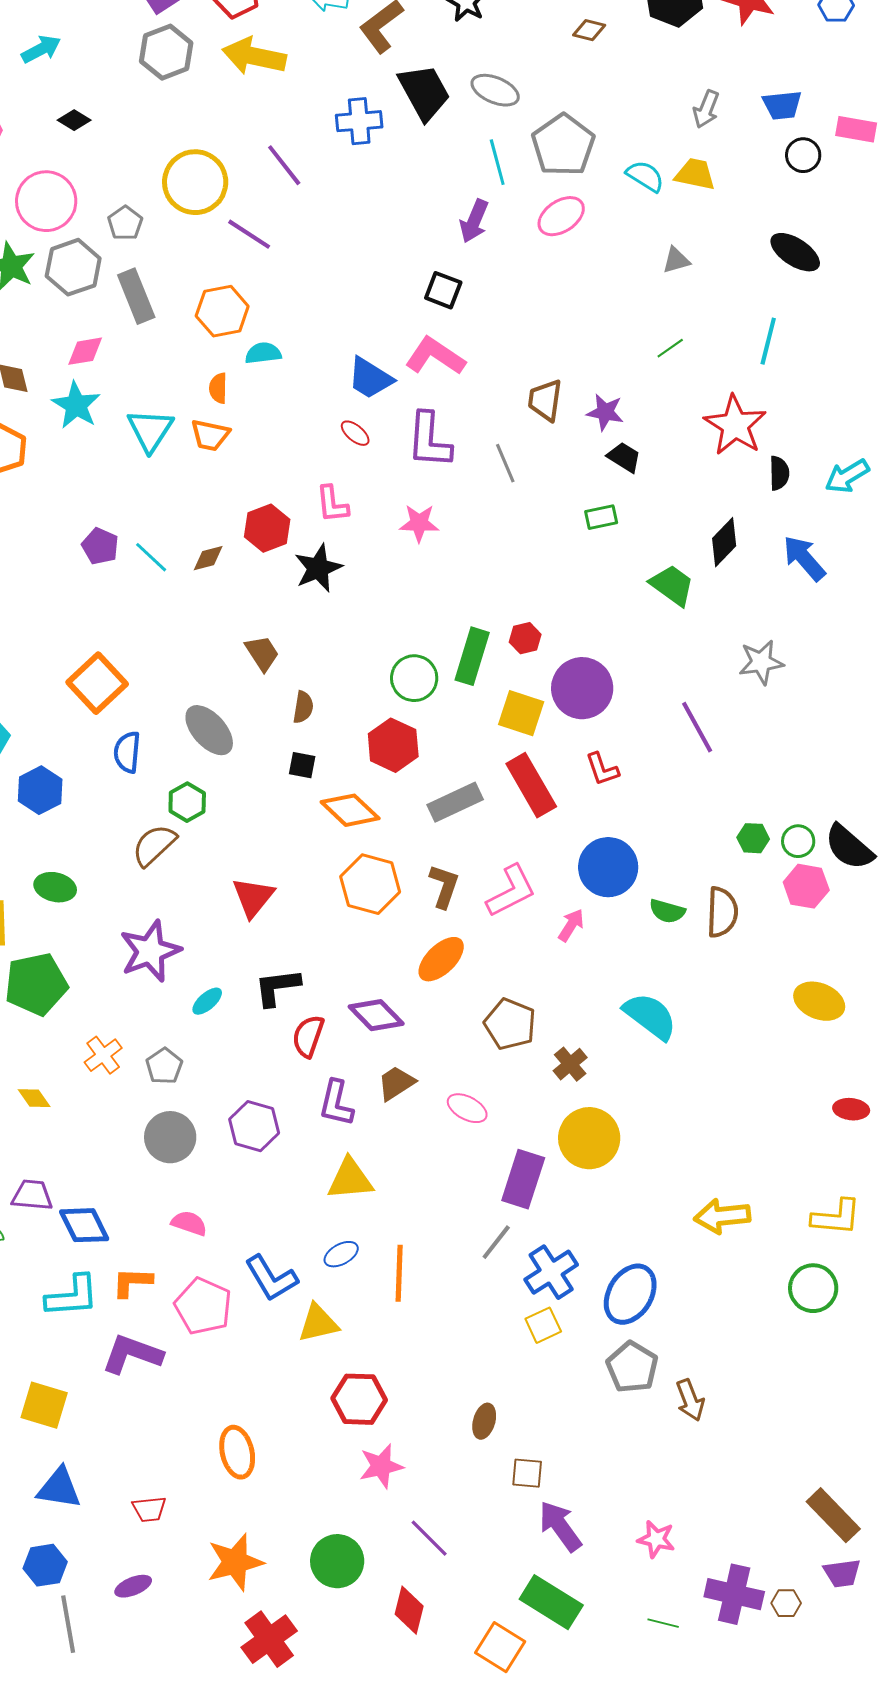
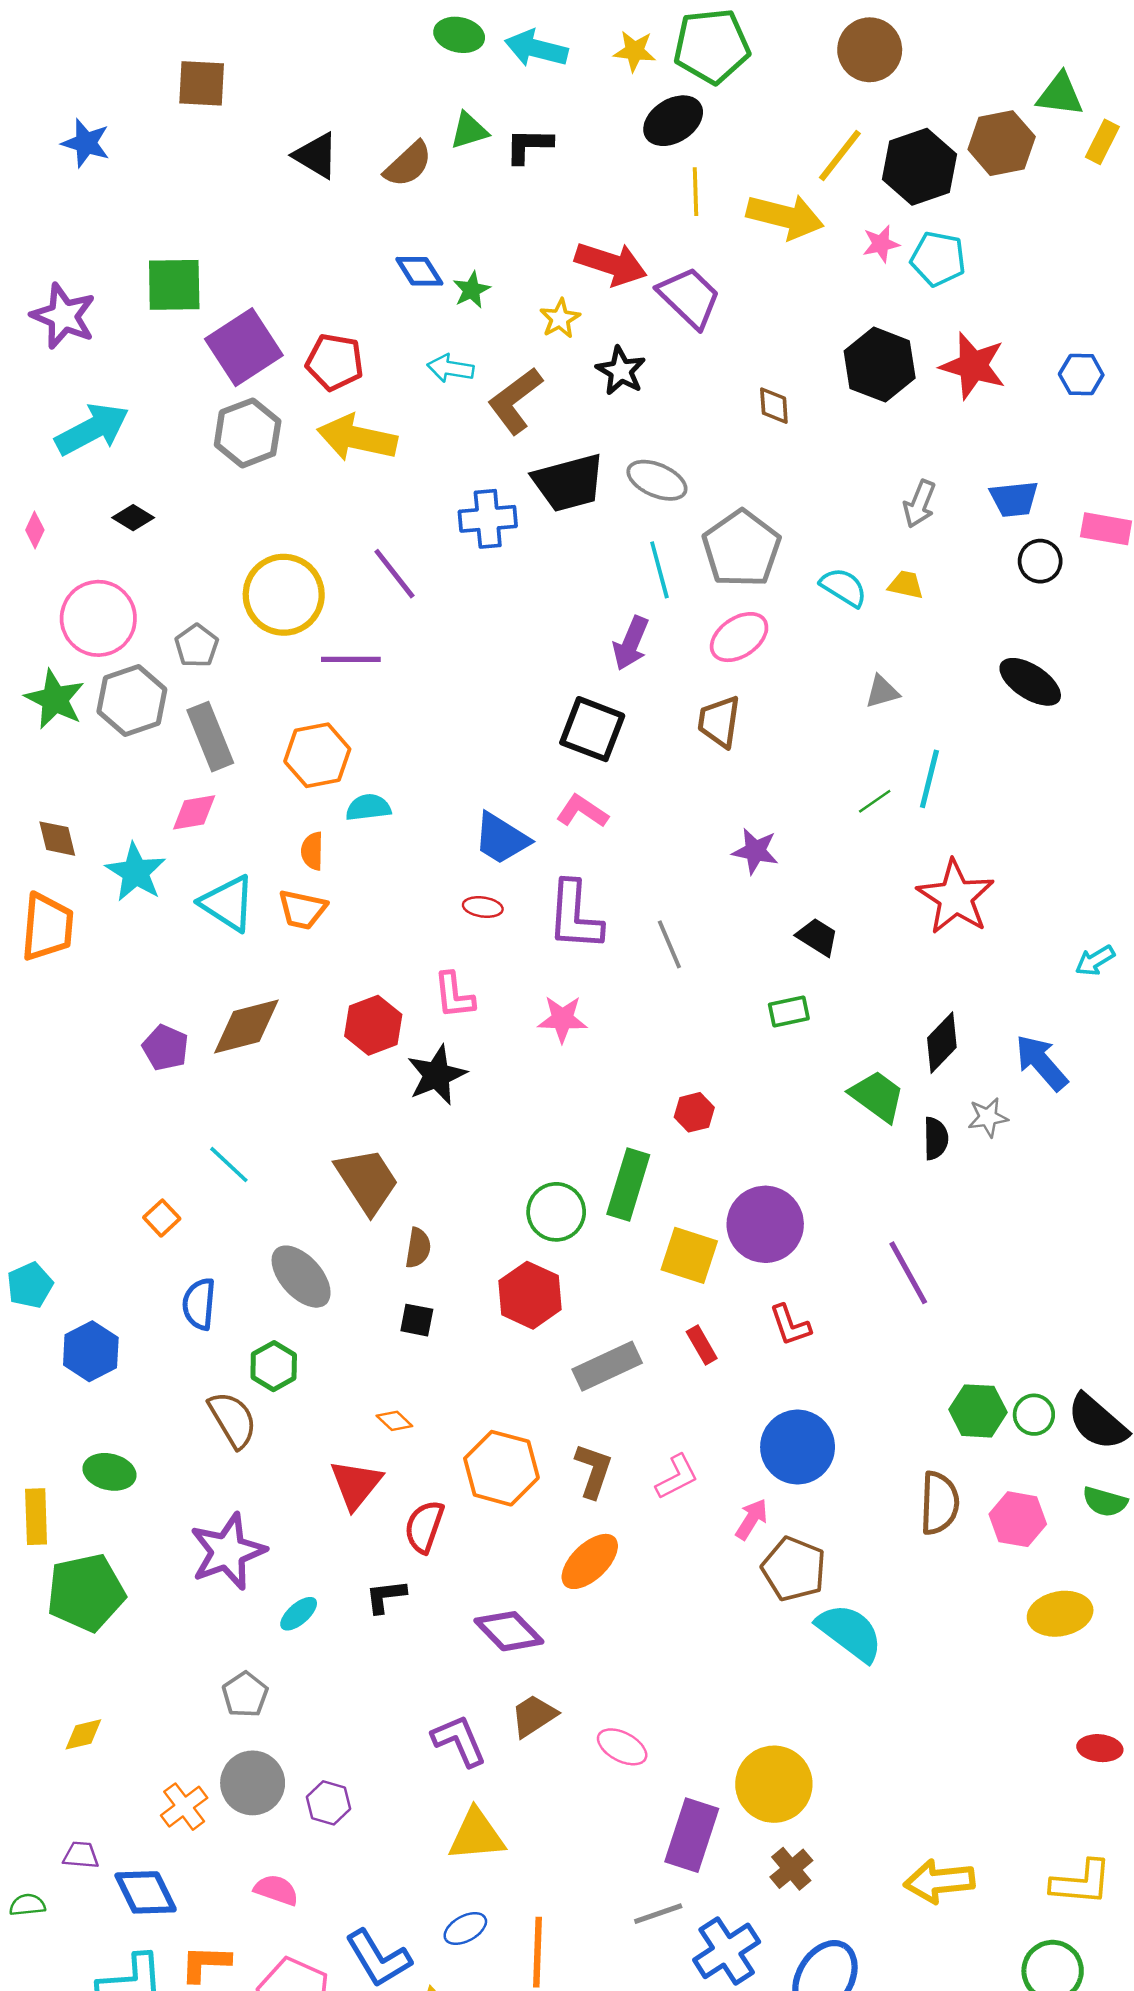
brown diamond: (589, 30) -> (774, 406), turned 72
cyan arrow: (41, 49) -> (92, 429), size x1.5
black trapezoid: (424, 92) -> (569, 483), turned 104
yellow trapezoid: (695, 174) -> (906, 585), size x0.7
purple line: (249, 234) -> (351, 659), turned -33
black square: (443, 290) -> (592, 729), size x1.4
cyan line: (768, 341) -> (929, 779), moved
pink diamond: (85, 351) -> (194, 812), moved
pink L-shape: (435, 356) -> (582, 811), size x0.7
brown trapezoid: (545, 400) -> (719, 722), moved
purple star: (605, 412) -> (755, 851), moved
cyan triangle: (150, 430) -> (228, 903), turned -30
red ellipse: (355, 433) -> (483, 907), turned -32
black semicircle: (779, 473) -> (936, 1138), moved
cyan arrow: (847, 476) -> (1095, 961), size x0.7
cyan line: (151, 557) -> (229, 1165), moved
brown diamond: (208, 558) -> (246, 1026), moved, size x1.8
red hexagon: (525, 638) -> (694, 1112), moved
brown trapezoid: (262, 653) -> (367, 1181), size x1.5
gray star: (761, 662) -> (988, 1117), moved, size x0.7
orange square: (97, 683) -> (162, 1218), size x0.5
red rectangle: (531, 785) -> (702, 1345), size x0.5
orange diamond: (350, 810) -> (394, 1421), moved, size x0.5
green hexagon: (753, 838) -> (978, 1411), size x1.4
brown semicircle: (154, 845) -> (233, 1420), turned 102
pink hexagon: (806, 886) -> (1018, 1519), moved
pink L-shape: (511, 891) -> (677, 1477), size x0.7
green semicircle: (667, 911) -> (1105, 1502), moved
black L-shape: (277, 987) -> (386, 1596), size x0.7
yellow ellipse: (819, 1001) -> (1060, 1614), turned -33
brown pentagon: (510, 1024) -> (794, 1569), moved
red semicircle: (308, 1036) -> (424, 1527), moved
orange cross: (103, 1055) -> (184, 1807), moved
brown cross: (570, 1064) -> (791, 1869), moved
yellow diamond: (34, 1098) -> (83, 1734), turned -68
purple L-shape: (336, 1103) -> (459, 1741), turned 144
purple hexagon: (254, 1126) -> (328, 1803), moved, size x0.7
purple trapezoid: (32, 1195) -> (81, 1855), size x0.7
gray line: (496, 1242) -> (658, 1914), turned 33

